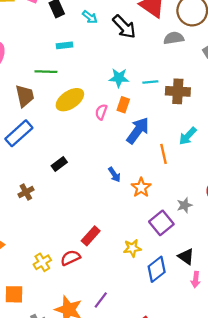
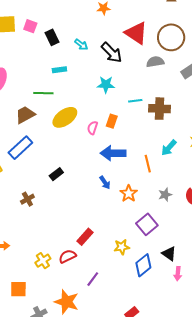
cyan star: (119, 78) -> (106, 85), moved
brown trapezoid: (25, 96) -> (25, 115), turned -105
blue arrow: (138, 131) -> (113, 153), moved, turned -125
gray star: (184, 205) -> (165, 195), moved
purple line: (101, 300) -> (93, 279), moved

